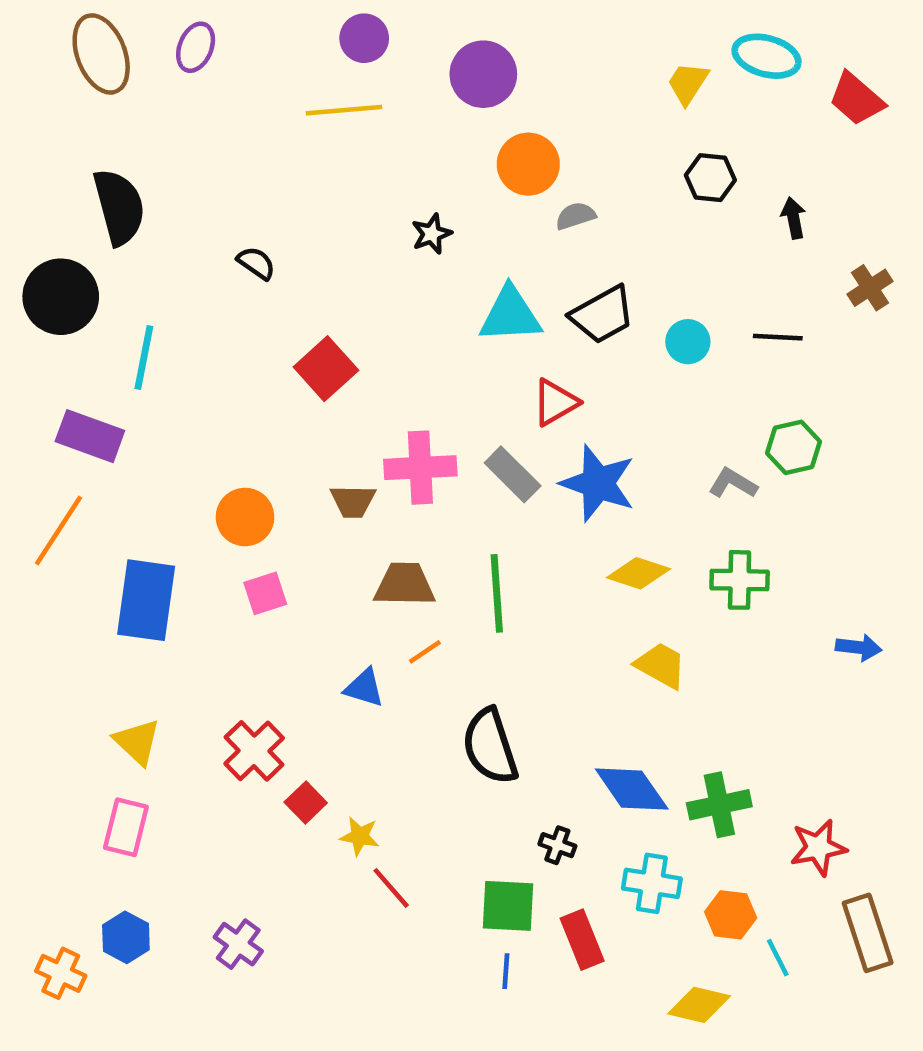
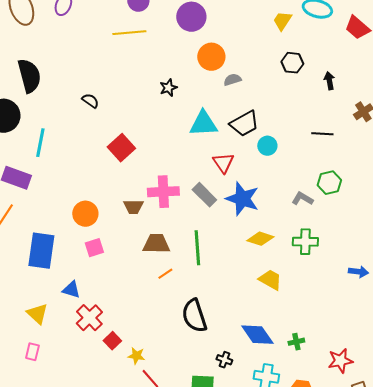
cyan circle: (688, 342) -> (267, 146), moved
red triangle: (555, 402) -> (223, 163), turned -35
blue triangle: (364, 688) -> (71, 290), moved
green cross: (719, 805) -> (296, 342), size x0.6
pink rectangle: (126, 827) -> (32, 352), size x0.7

